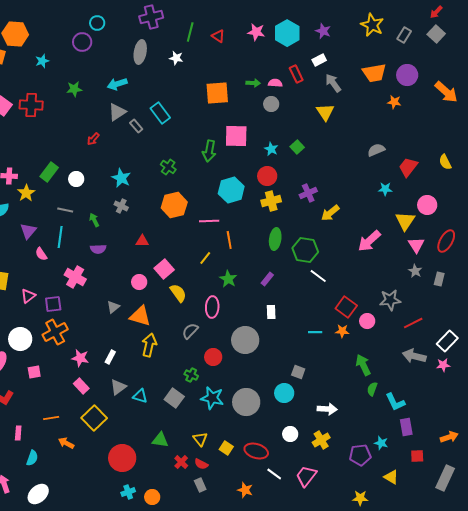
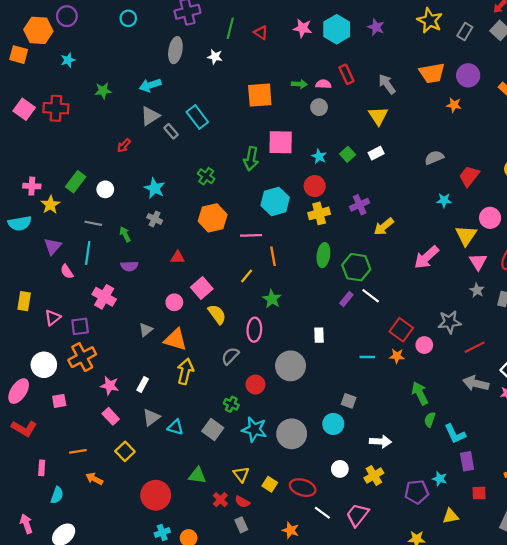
purple circle: (82, 42) -> (67, 16), moved
white rectangle: (319, 60) -> (376, 153), moved
purple rectangle: (267, 279) -> (346, 299), moved
yellow square: (94, 418) -> (125, 451), size x0.7
yellow triangle: (391, 477) -> (451, 516), turned -42

